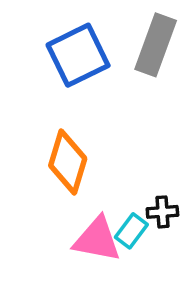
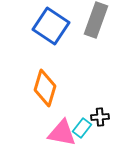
blue square: (78, 55) -> (51, 26), turned -30

